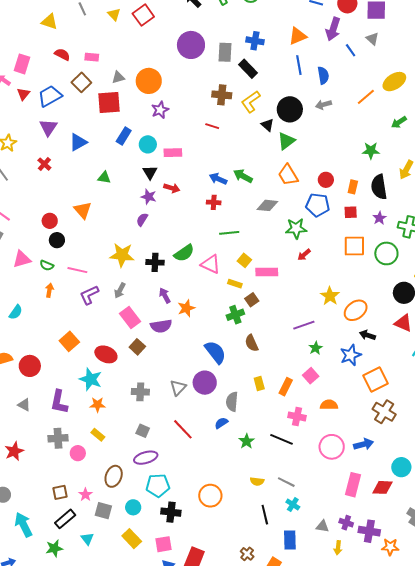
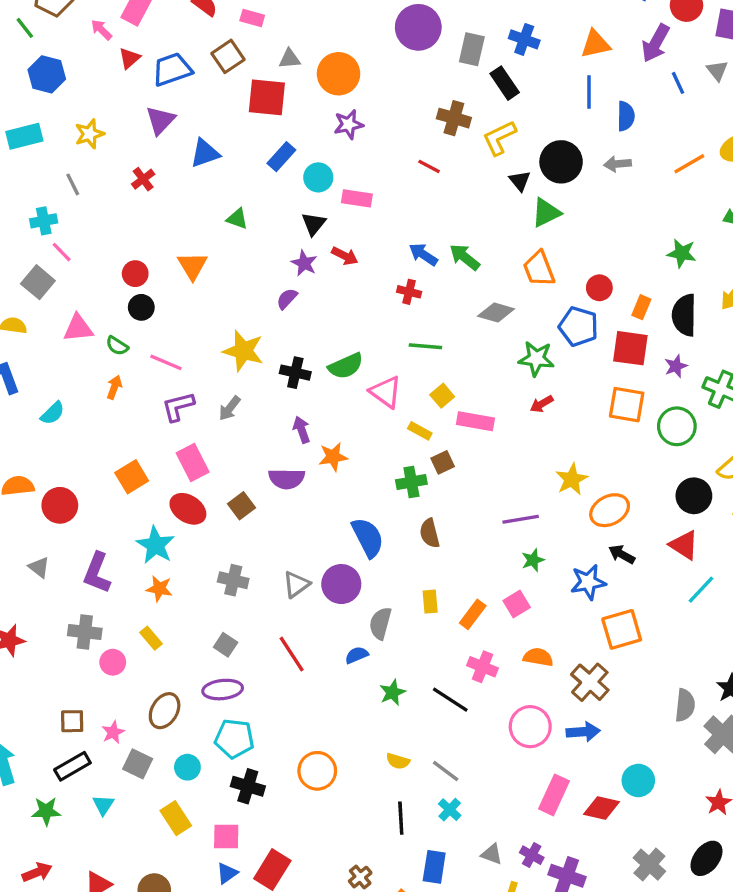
red square: (351, 212) -> (630, 348), size x1.6
pink rectangle: (130, 317) -> (193, 462), moved
brown cross: (384, 412) -> (590, 682), moved

